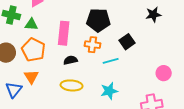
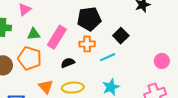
green triangle: (31, 24) -> (34, 34), moved
pink rectangle: (64, 33) -> (57, 37), turned 35
orange triangle: (31, 77) -> (46, 87), moved

